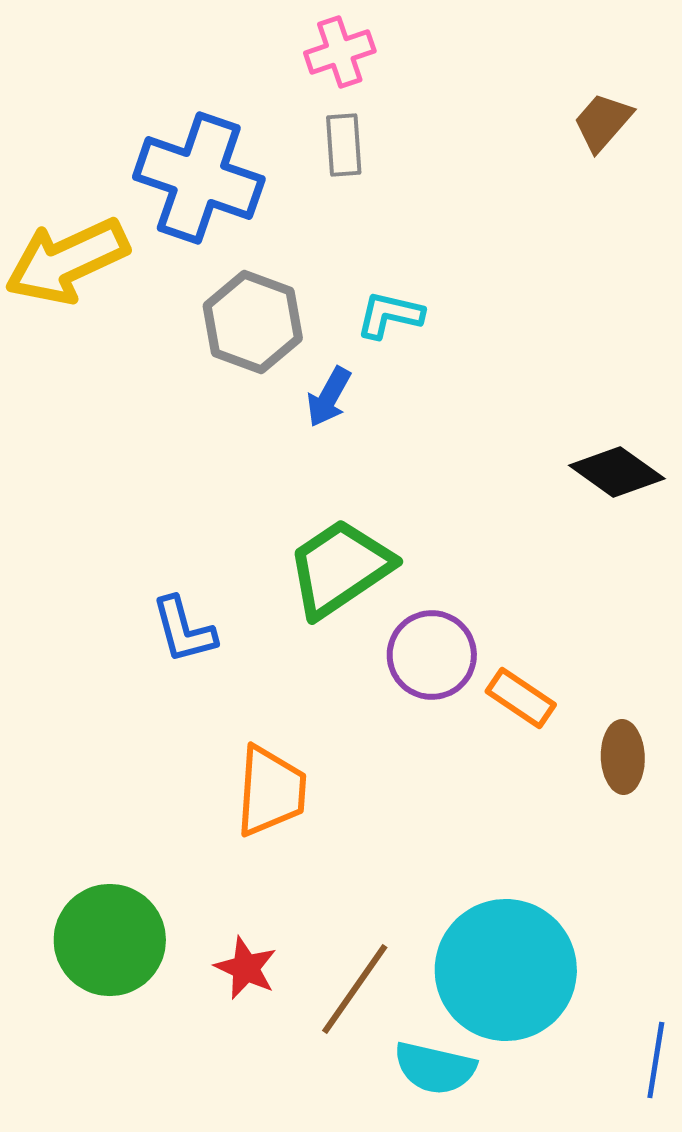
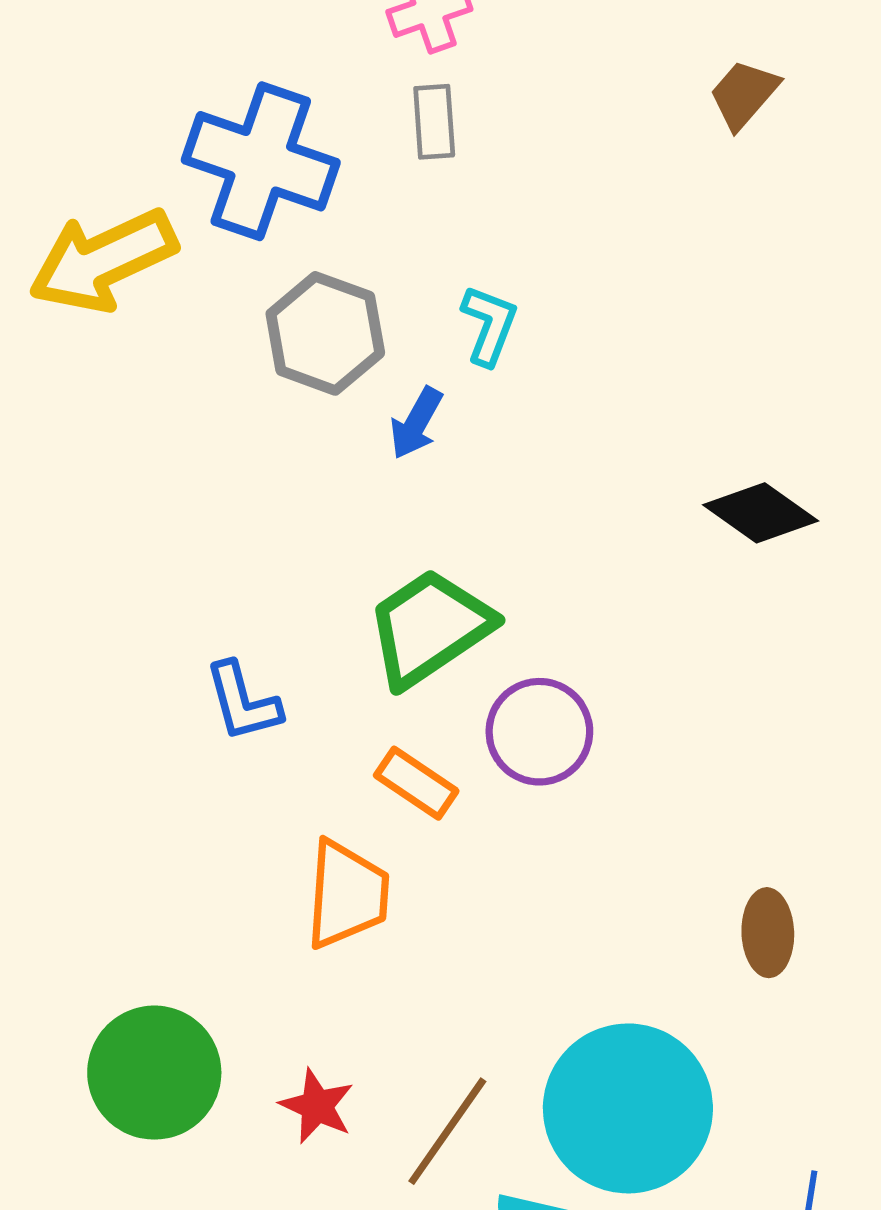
cyan L-shape: (390, 315) -> (489, 325), turned 98
orange rectangle: (521, 698) -> (416, 783), moved
brown ellipse: (623, 757) -> (768, 933), moved

